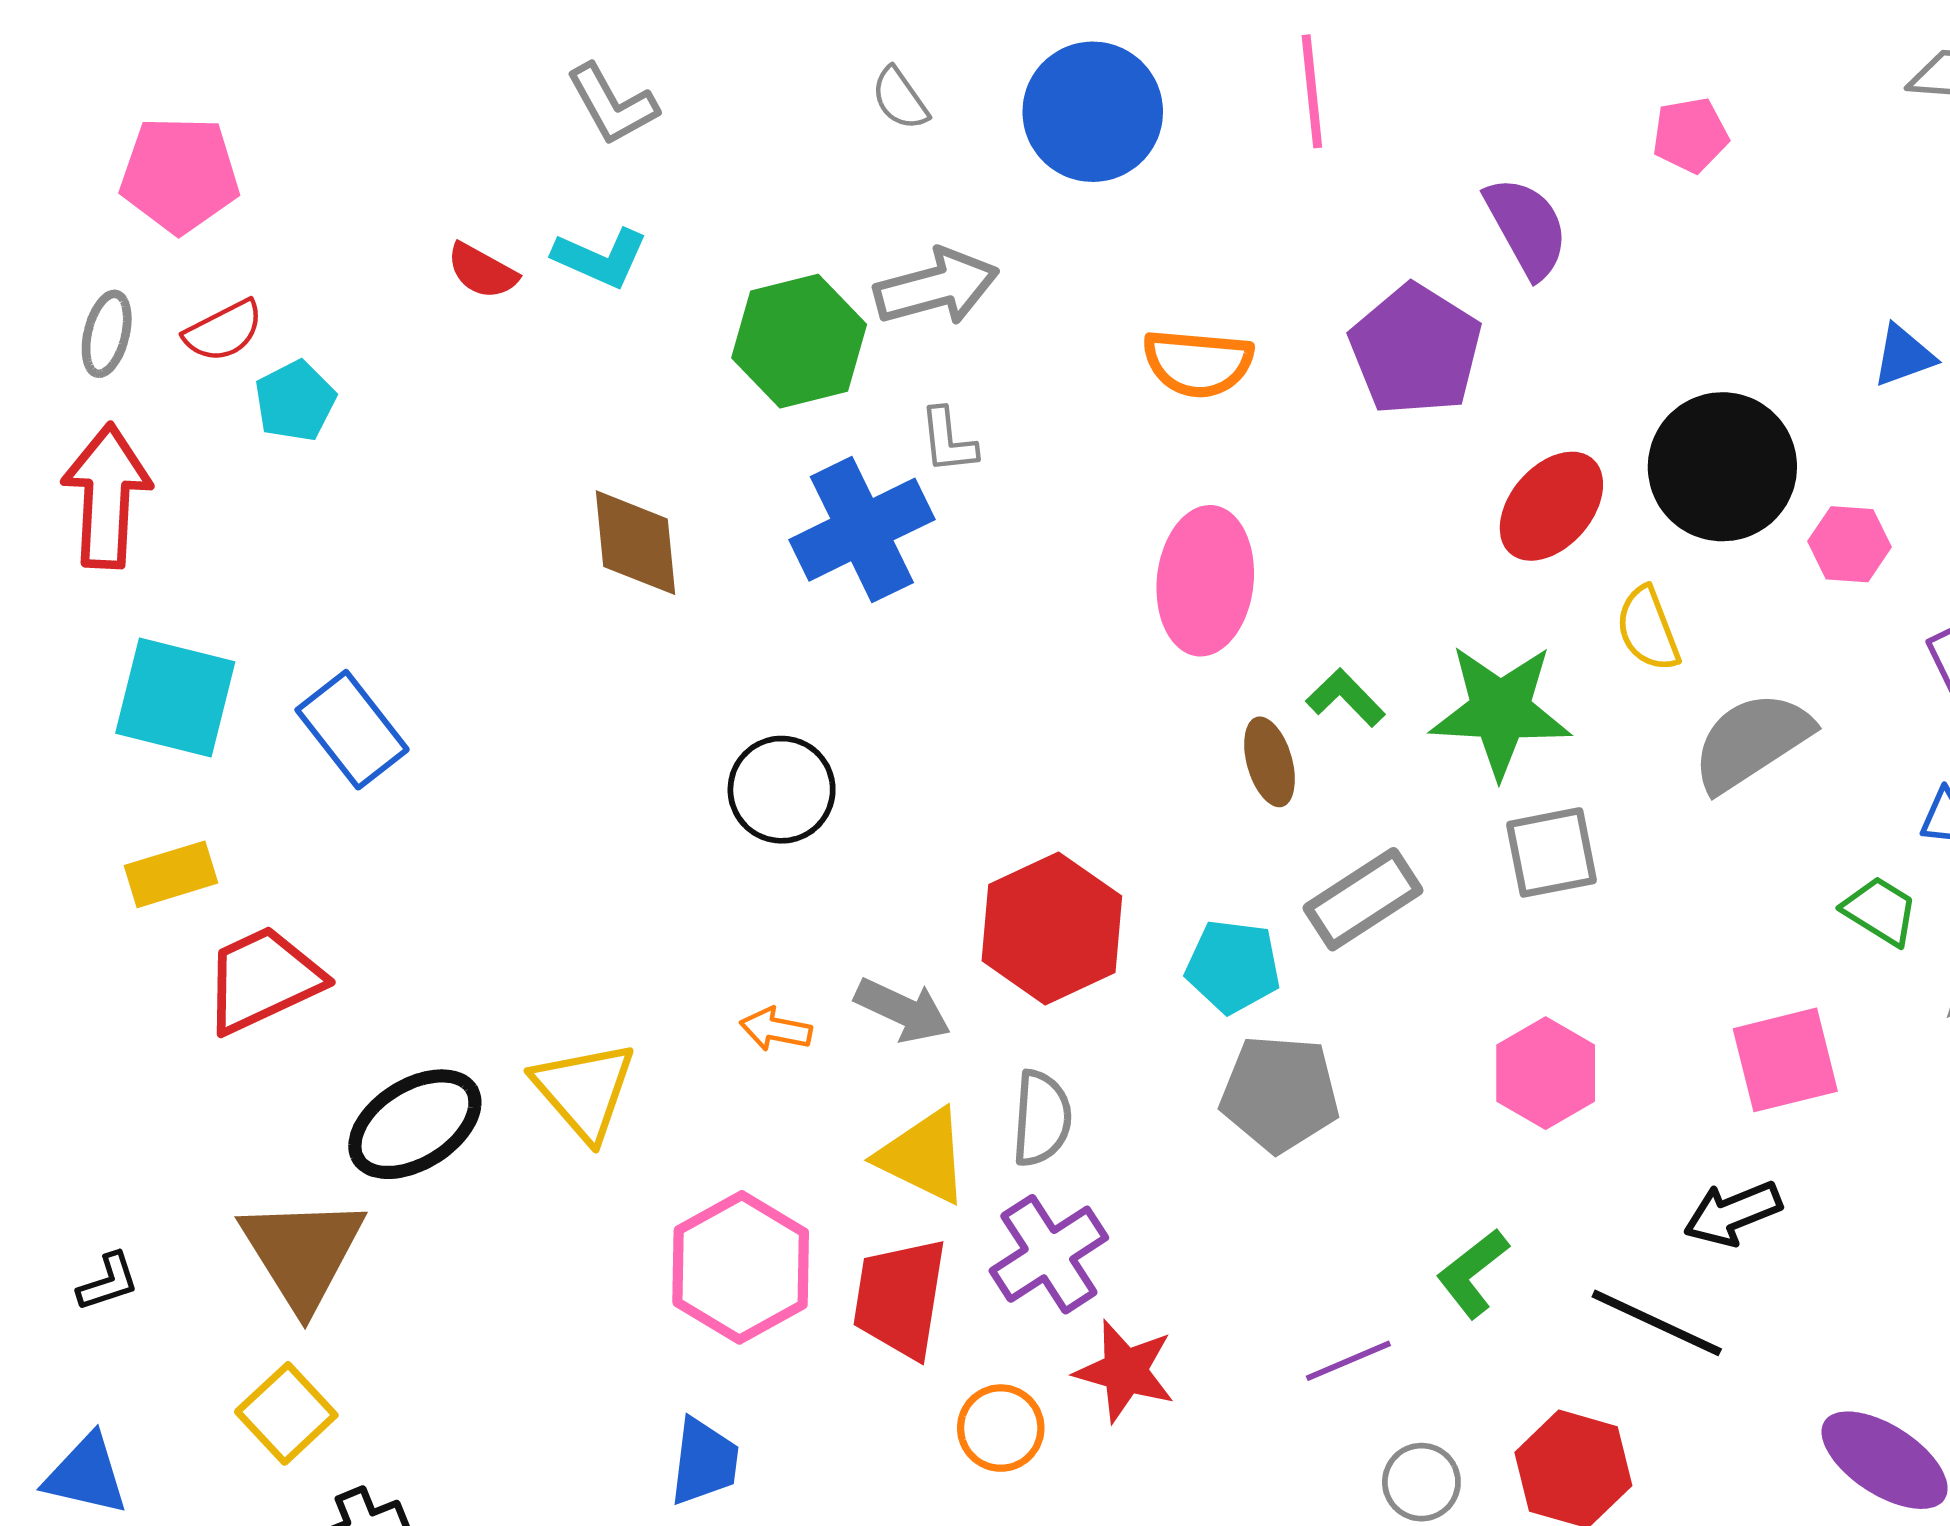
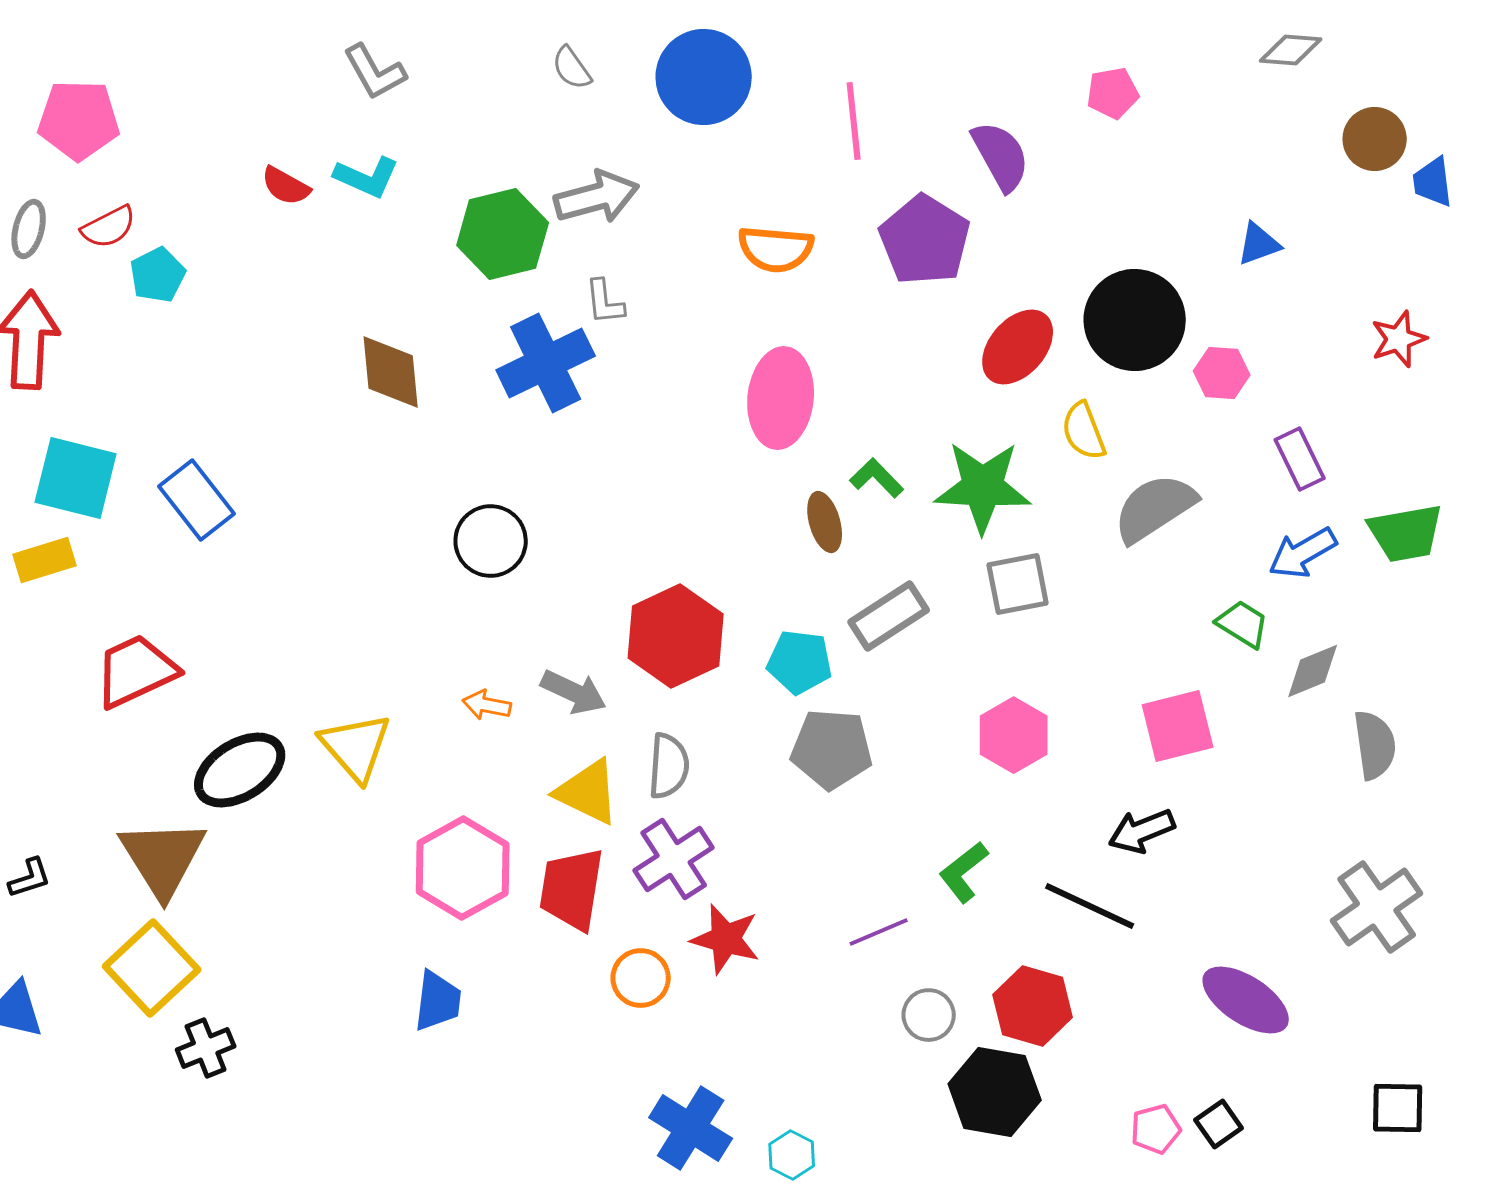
pink line: (1312, 91) -> (854, 121), moved
yellow rectangle: (171, 874) -> (45, 560), moved
yellow square: (286, 1413) -> (152, 968), size x1.4

